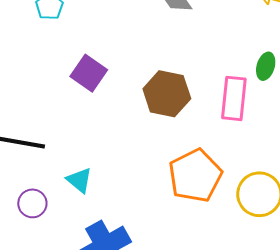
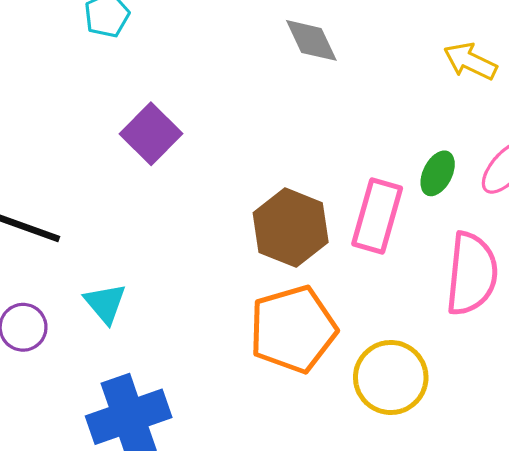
brown hexagon: (167, 94) -> (291, 228), moved

